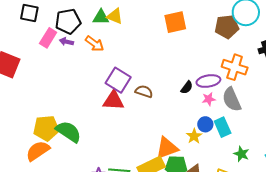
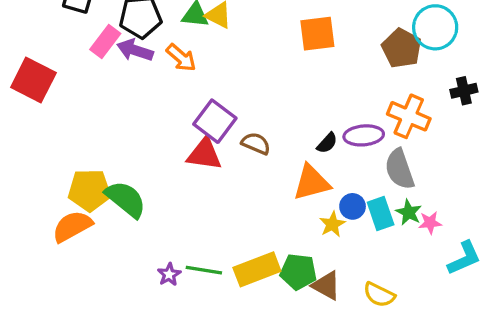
brown pentagon: (227, 27) -> (402, 48), turned 30
purple arrow: (66, 42) -> (135, 50), size x1.5
pink star: (209, 99) -> (430, 223), moved
orange triangle: (167, 148) -> (312, 183), moved
green star: (241, 154) -> (409, 212), moved

